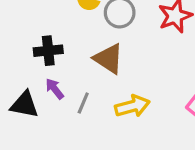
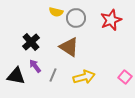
black cross: (48, 51) -> (31, 42), turned -36

